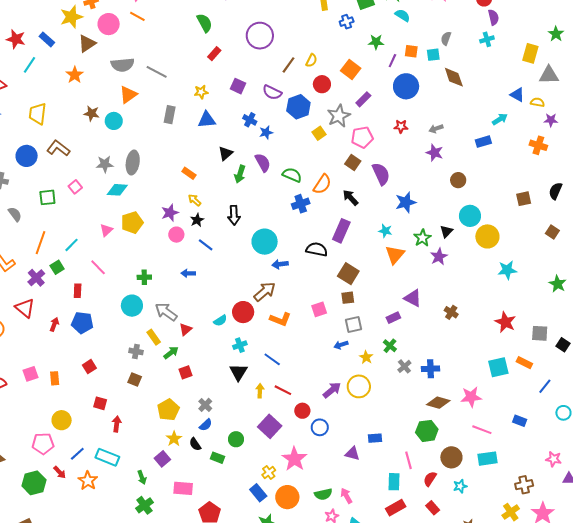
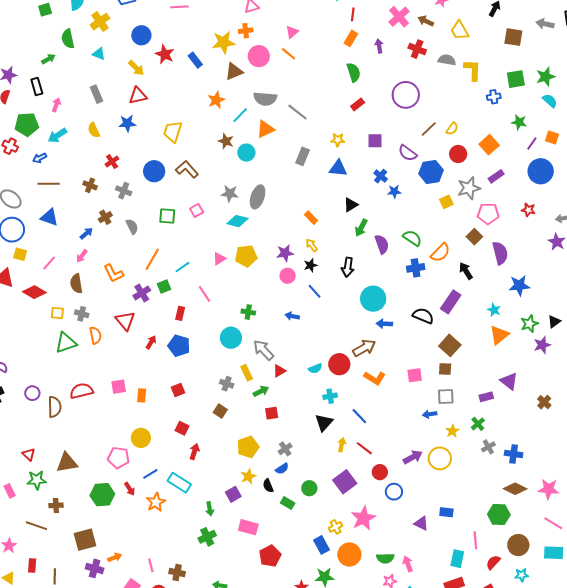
cyan line: (29, 65) -> (240, 115), moved
purple square: (238, 86) -> (375, 141), turned -35
purple semicircle: (263, 163) -> (382, 244), moved

